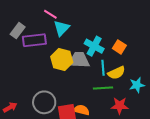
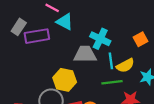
cyan triangle: (61, 28) -> (65, 22), turned -42
orange square: (119, 47) -> (140, 39), moved, turned 32
yellow hexagon: (62, 59) -> (65, 80), moved

